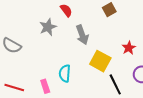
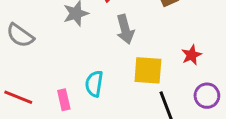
yellow square: (100, 61) -> (148, 70), turned -30

